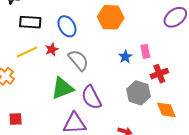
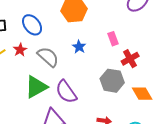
blue star: (125, 57) -> (79, 47), moved

